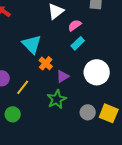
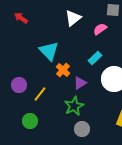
pink semicircle: (75, 25) -> (100, 29), moved
cyan rectangle: (78, 43) -> (95, 58), moved
gray circle: (88, 112) -> (82, 129), moved

